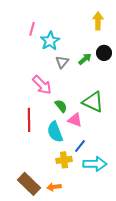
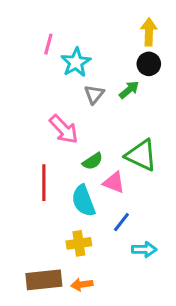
black circle: (104, 53) -> (149, 64), moved
green semicircle: (61, 106) -> (93, 161), turned 96
yellow cross: (64, 160) -> (79, 243), moved
cyan arrow: (95, 164) -> (144, 249), size x0.7
brown rectangle: (29, 184) -> (44, 280), turned -50

